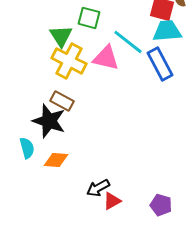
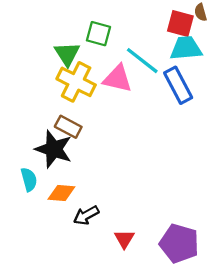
black arrow: (98, 188) -> (86, 215), moved
red triangle: (112, 201) -> (124, 239), turned -30
purple pentagon: (161, 205) -> (179, 243), size x1.6

